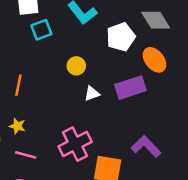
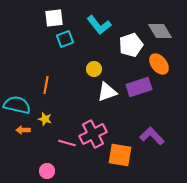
white triangle: (92, 94) -> (107, 92), size x1.5
pink line: (26, 155) -> (67, 143), moved

